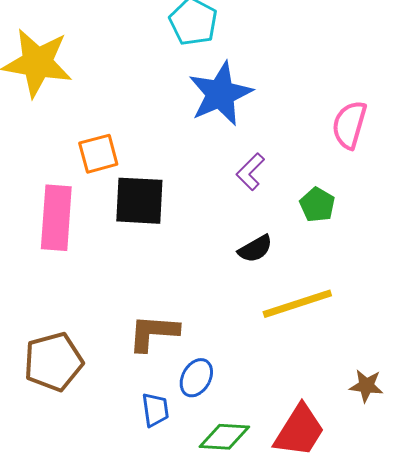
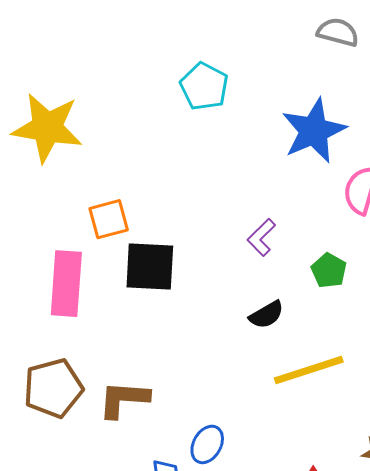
blue star: (220, 94) -> (314, 131), moved
brown L-shape: (153, 333) -> (124, 399), moved
brown pentagon: (53, 362) -> (53, 388), moved

